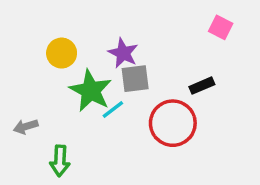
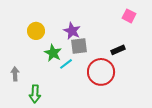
green star: (91, 91) -> (53, 53), size x0.7
gray arrow: (26, 127) -> (15, 74), turned 104

